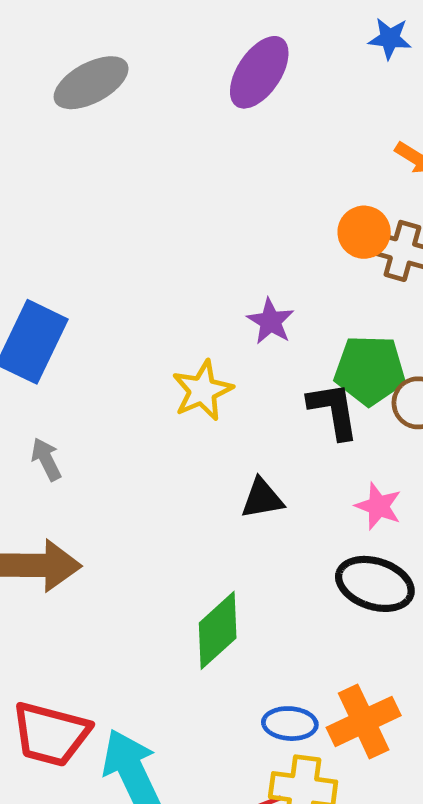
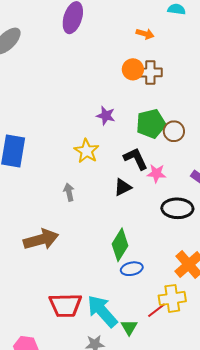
black L-shape: (334, 410) -> (136, 159), moved
gray arrow: (46, 459) -> (69, 192), moved, turned 30
pink star: (378, 506) -> (156, 173), moved
blue ellipse: (290, 724) -> (132, 269), moved

